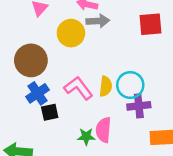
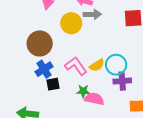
yellow semicircle: (106, 86) -> (97, 65), turned 49
pink semicircle: (103, 130) -> (94, 99), turned 96
green star: (86, 137) -> (83, 91), moved

